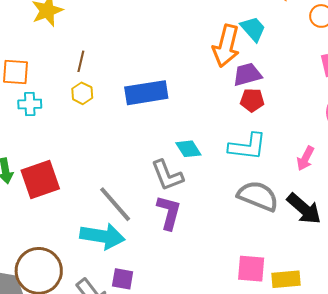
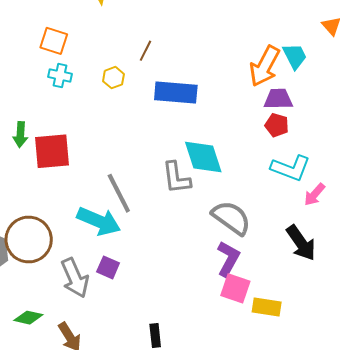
brown line: (81, 61) -> (146, 51), moved
cyan L-shape: (247, 147) -> (291, 168), moved
cyan diamond: (188, 149) -> (203, 157), size x1.6
gray semicircle: (258, 196) -> (231, 218), moved
purple L-shape: (169, 212) -> (228, 259), moved

